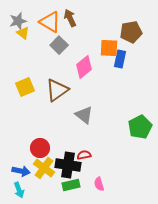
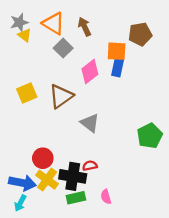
brown arrow: (70, 18) -> (84, 27), moved
blue rectangle: (120, 59) -> (118, 67), moved
blue arrow: (21, 171) -> (22, 183), size x1.4
cyan arrow: (19, 190) -> (20, 203), turned 49

